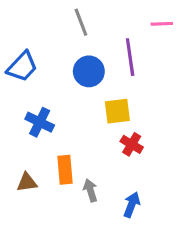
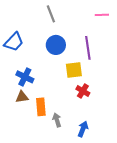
purple line: (130, 57) -> (88, 48), moved
brown triangle: (27, 182) -> (22, 97), moved

